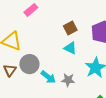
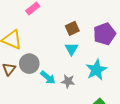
cyan triangle: (70, 48) -> (71, 49), turned 32

